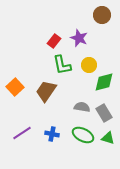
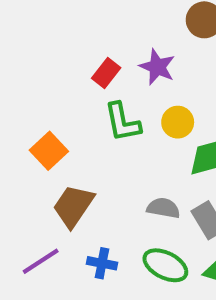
orange square: (15, 87) -> (49, 151), moved
brown trapezoid: (46, 91) -> (73, 206), moved

